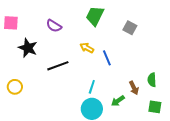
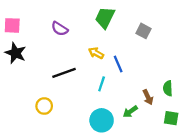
black star: (28, 48) -> (15, 53), moved
yellow circle: (15, 87) -> (44, 106), moved
cyan line: (92, 87) -> (102, 84), moved

